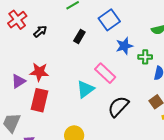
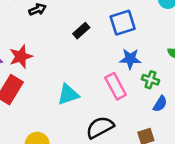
red star: (39, 72) -> (21, 57), turned 30
pink rectangle: (105, 73) -> (116, 86), moved

